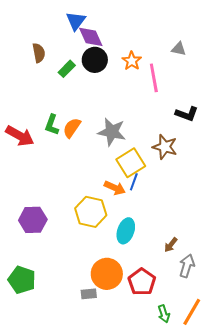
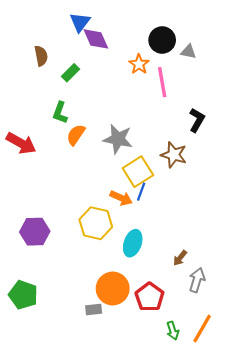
black circle: (95, 60) -> (162, 40), moved
black L-shape: (187, 114) -> (197, 120), turned -80
green L-shape: (52, 125) -> (60, 113), moved

